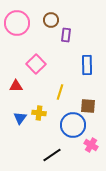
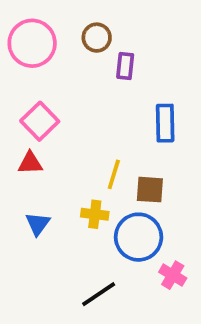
pink square: (36, 64) -> (40, 121), moved
brown square: (88, 106) -> (150, 190), moved
yellow cross: (39, 113) -> (95, 214), moved

